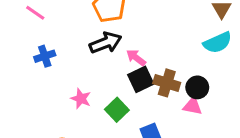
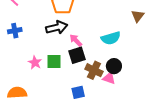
cyan semicircle: (218, 43) -> (111, 38), moved
brown cross: (167, 83) -> (94, 70), moved
green square: (117, 110) -> (54, 61), moved, turned 35

